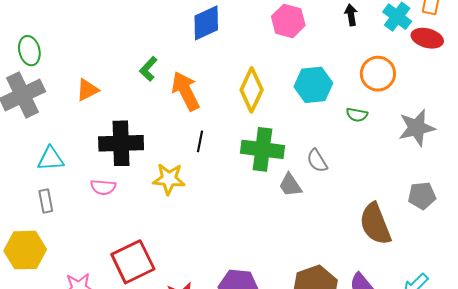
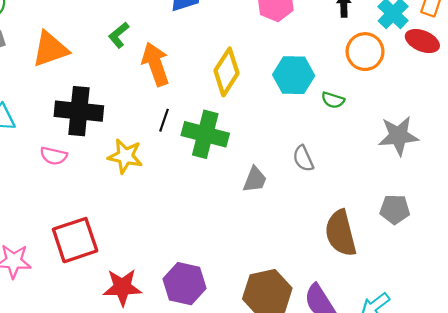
orange circle: (378, 74) -> (365, 52), moved
orange triangle: (87, 90) -> (50, 49), size x1.5
green semicircle: (357, 115) -> (333, 100), moved
green cross: (262, 149) -> (205, 134), moved
gray semicircle: (317, 161) -> (303, 158), moved
gray trapezoid: (290, 185) -> (255, 180), turned -132

